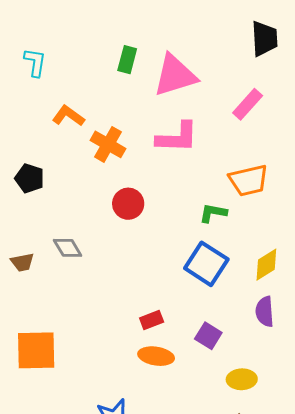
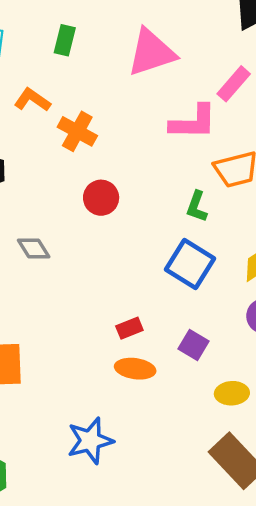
green rectangle: (127, 60) -> (65, 40), moved
pink L-shape: (177, 137) -> (193, 122), moved
green L-shape: (213, 213) -> (197, 207), turned -80

